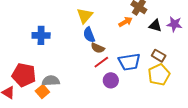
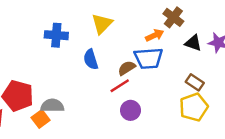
blue cross: (41, 35) -> (56, 35), moved
blue semicircle: (89, 35) -> (91, 59), moved
brown semicircle: (98, 48) -> (127, 68), moved, turned 120
blue trapezoid: (129, 62) -> (149, 58), moved

